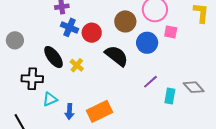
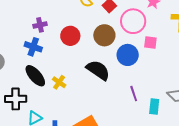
blue cross: (69, 27) -> (33, 47), moved
red circle: (92, 33) -> (70, 36), moved
purple line: (150, 82) -> (134, 94), turned -63

